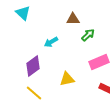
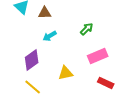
brown triangle: (73, 19) -> (45, 13), moved

